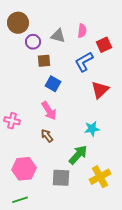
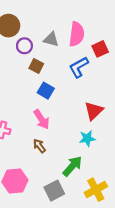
pink semicircle: (82, 31) -> (77, 34), size x1.6
brown square: (44, 61) -> (36, 66), turned 32
red triangle: (100, 90) -> (94, 111), moved
gray square: (61, 178) -> (54, 191), turned -30

